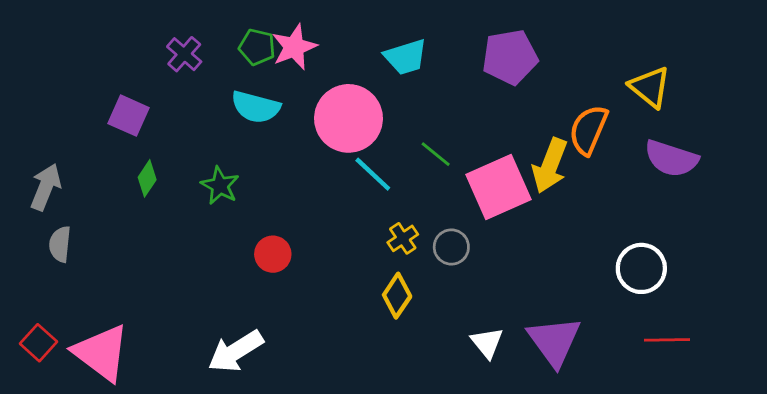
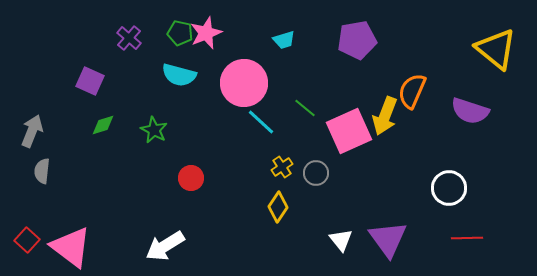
cyan trapezoid: (406, 57) -> (284, 40), size x0.7
yellow triangle: (650, 87) -> (496, 49), moved, size x1.4
green diamond: (147, 178) -> (103, 125), turned 40

